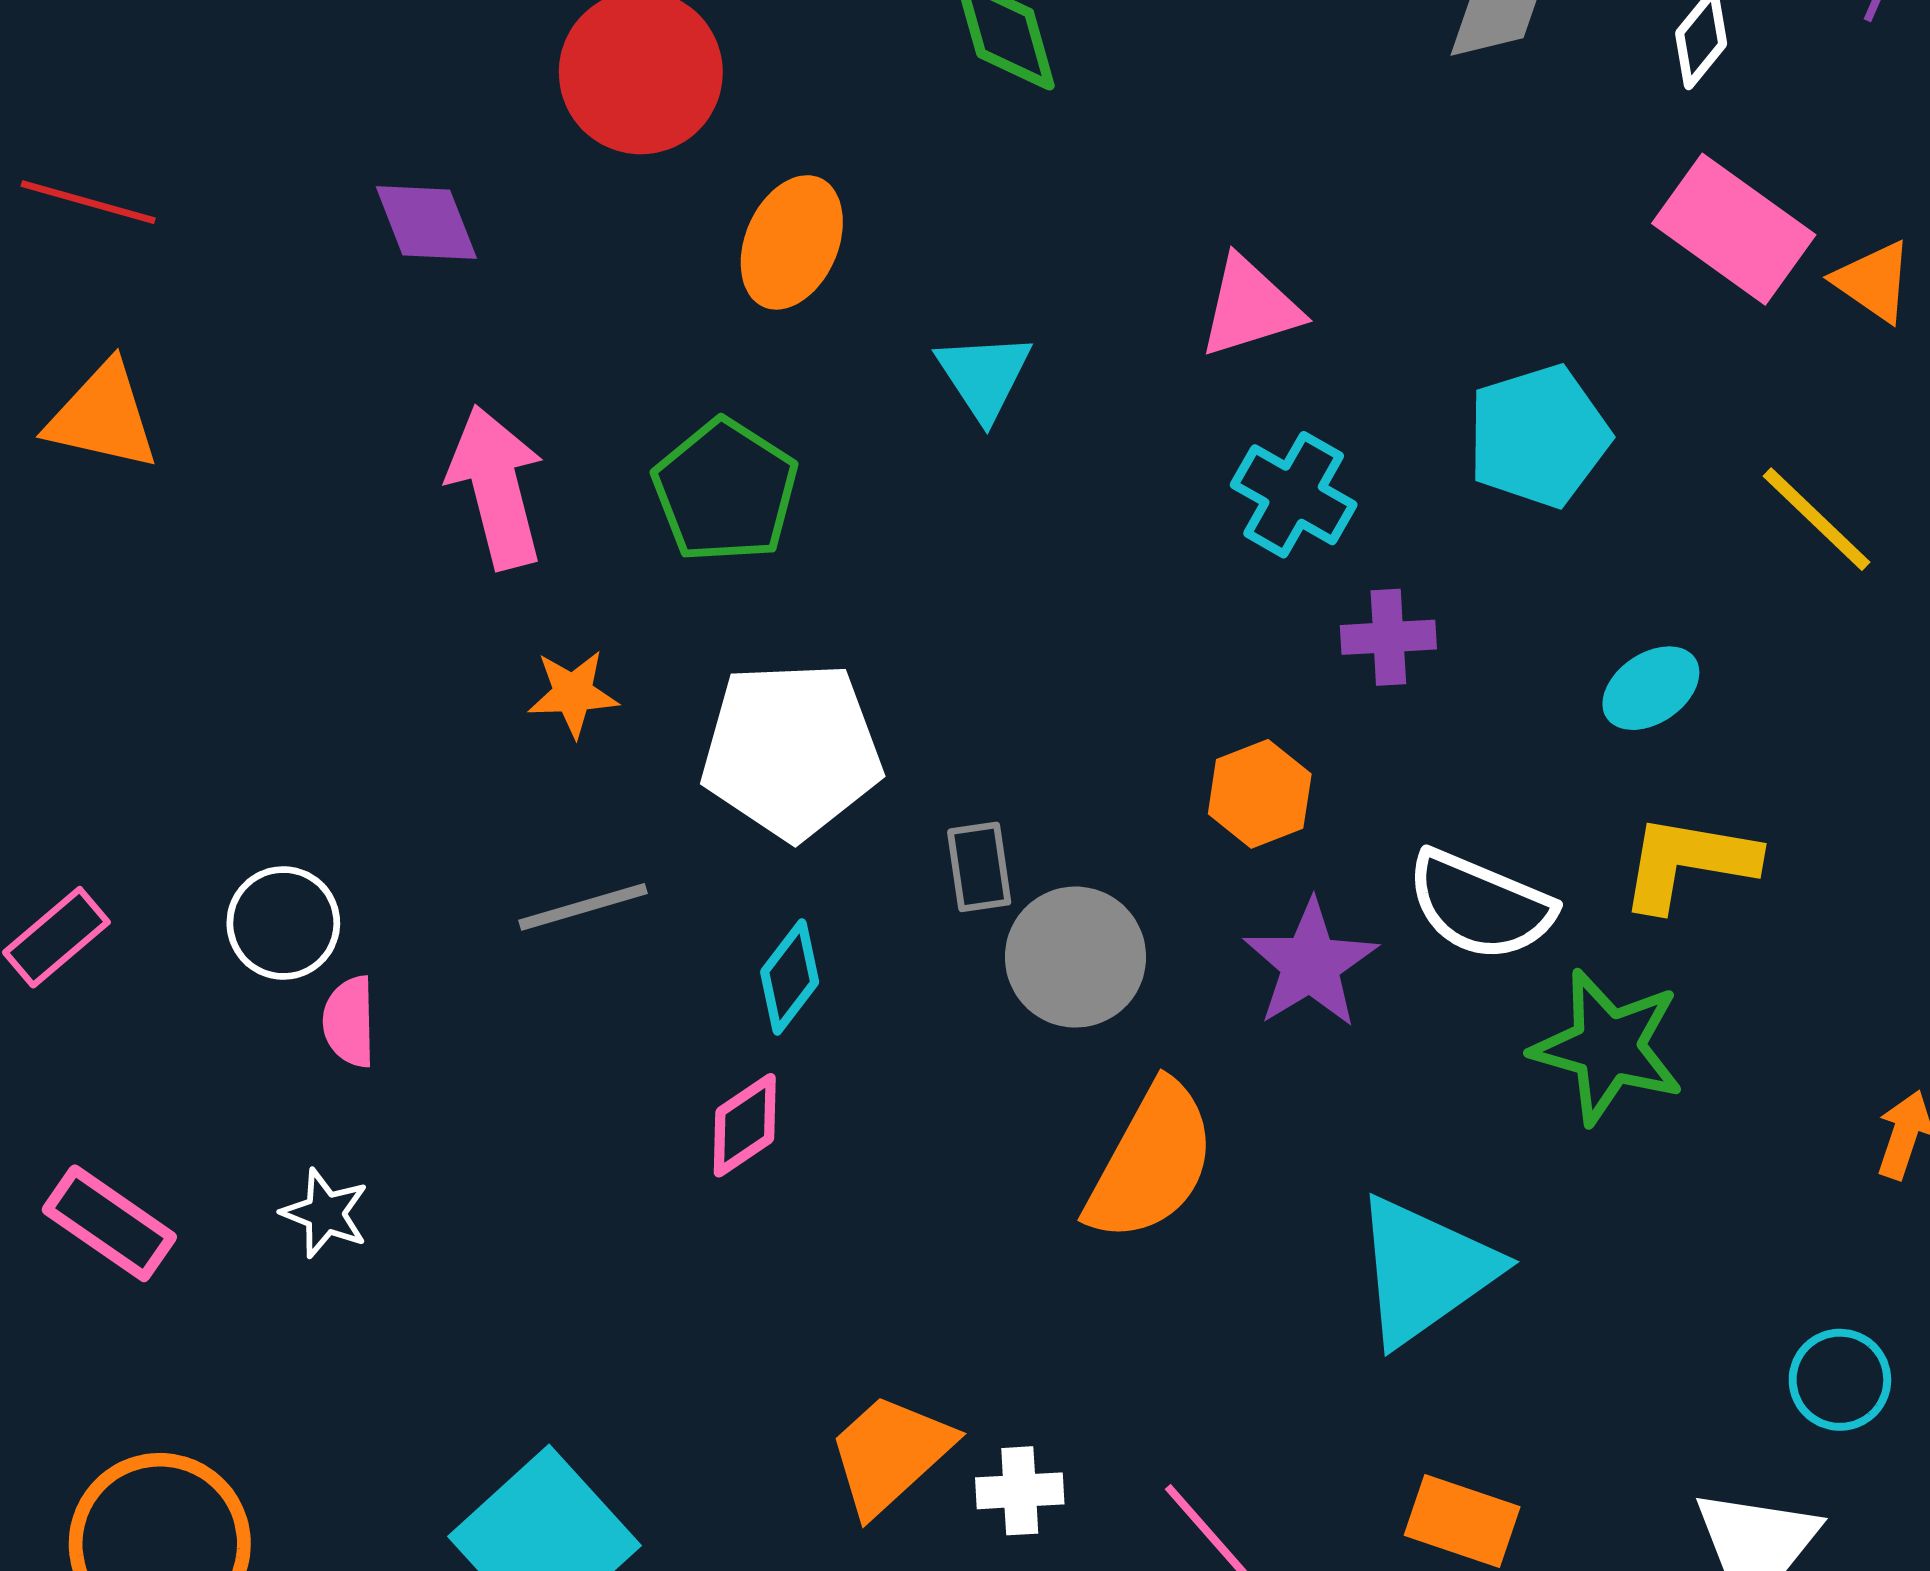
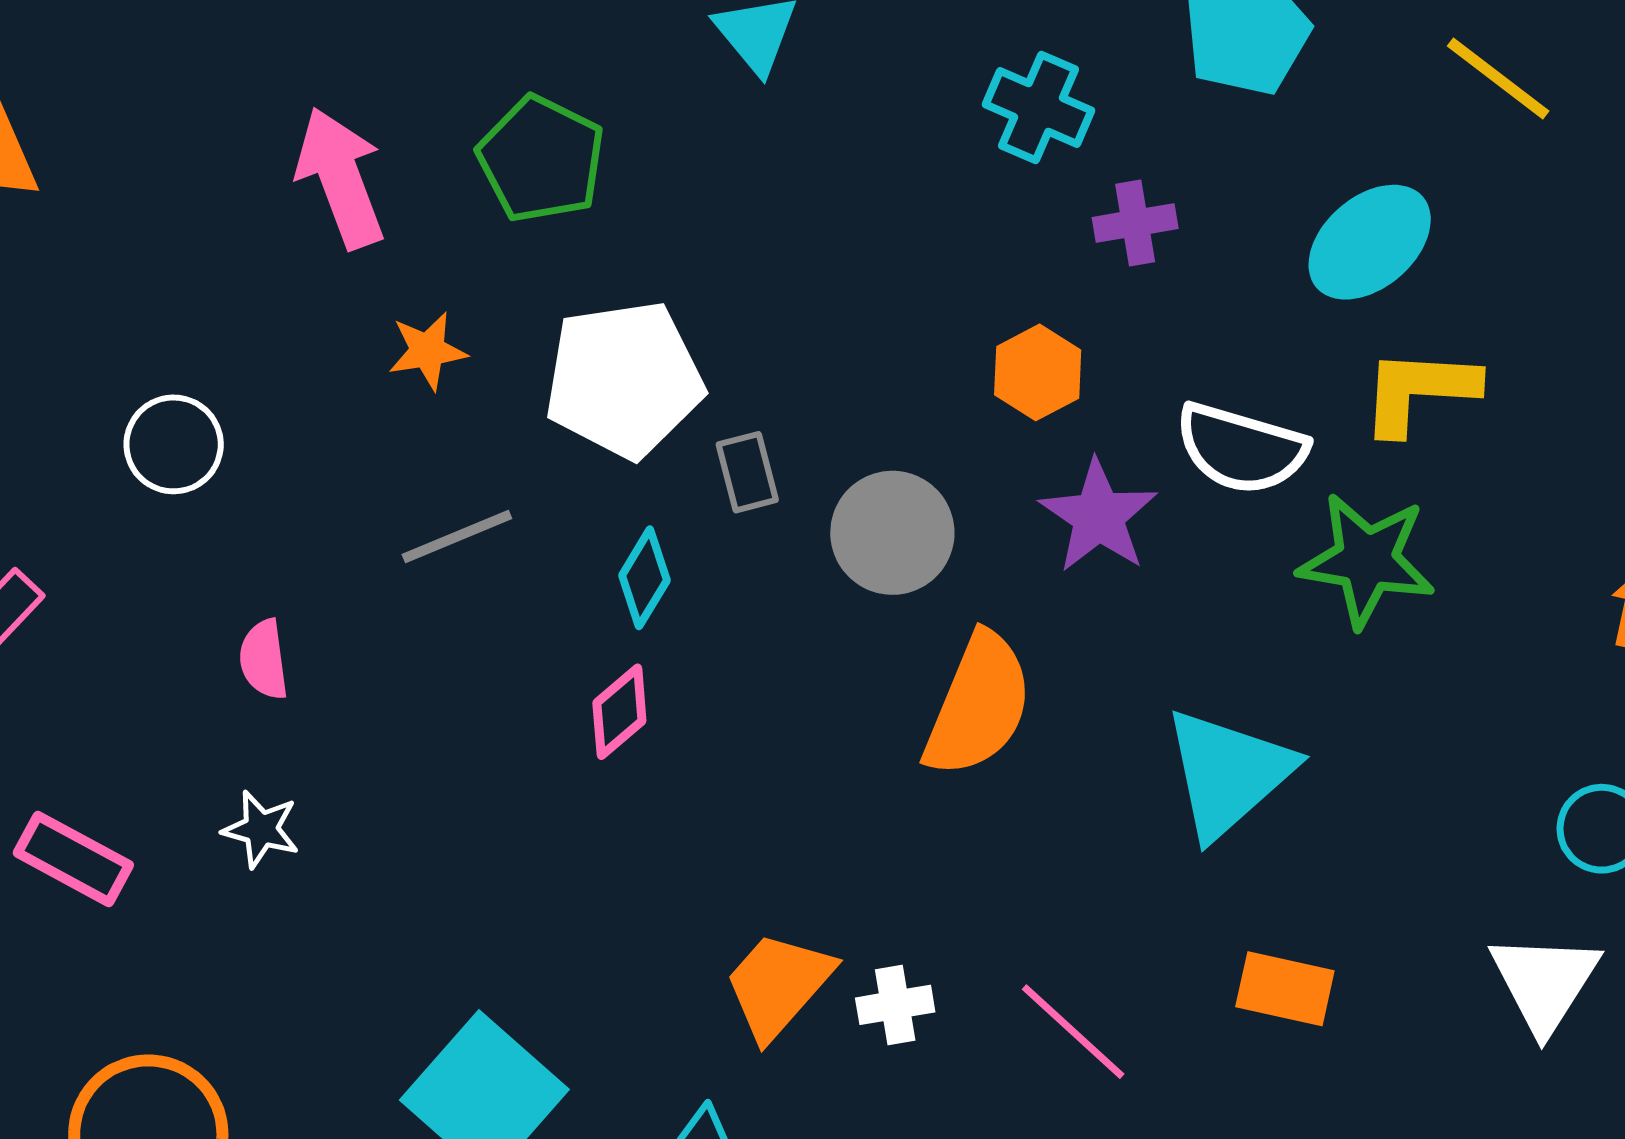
cyan ellipse: (1651, 688) -> (1370, 242), size x1.5
gray rectangle: (979, 867) -> (747, 472), moved
white circle: (283, 923) -> (174, 444), moved

